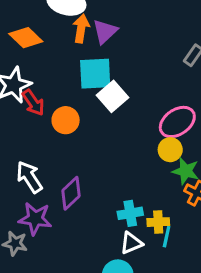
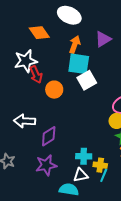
orange arrow: (81, 28) -> (75, 45), moved
purple triangle: (105, 31) -> (103, 39), moved
white arrow: (29, 177) -> (24, 121), turned -65
purple star: (35, 219) -> (46, 165), moved, turned -30

